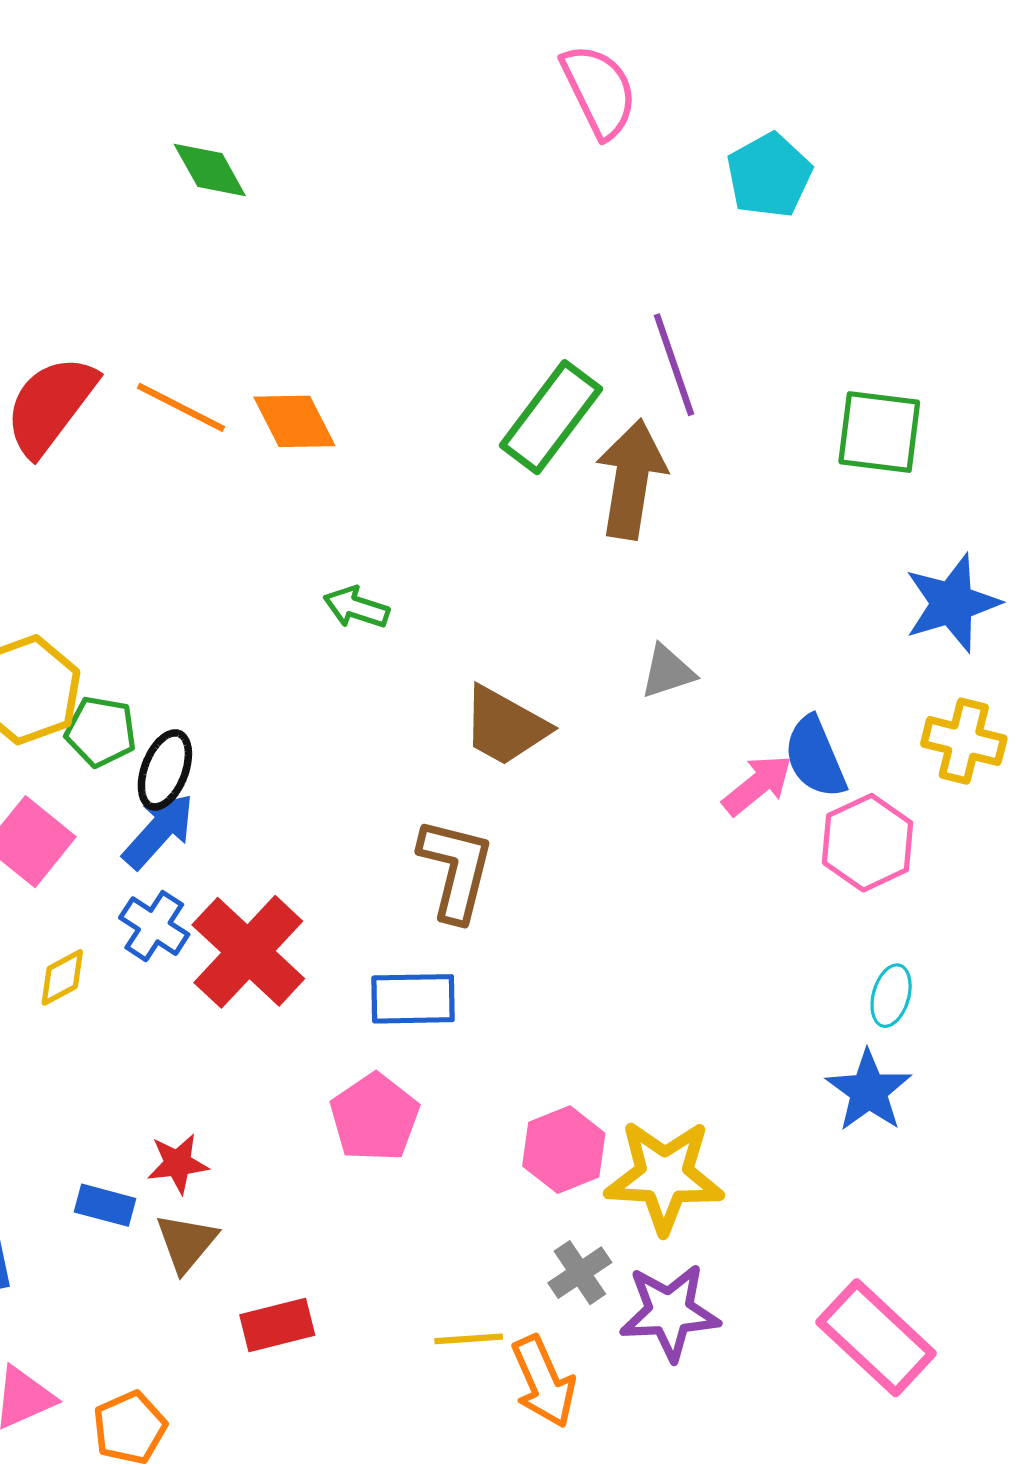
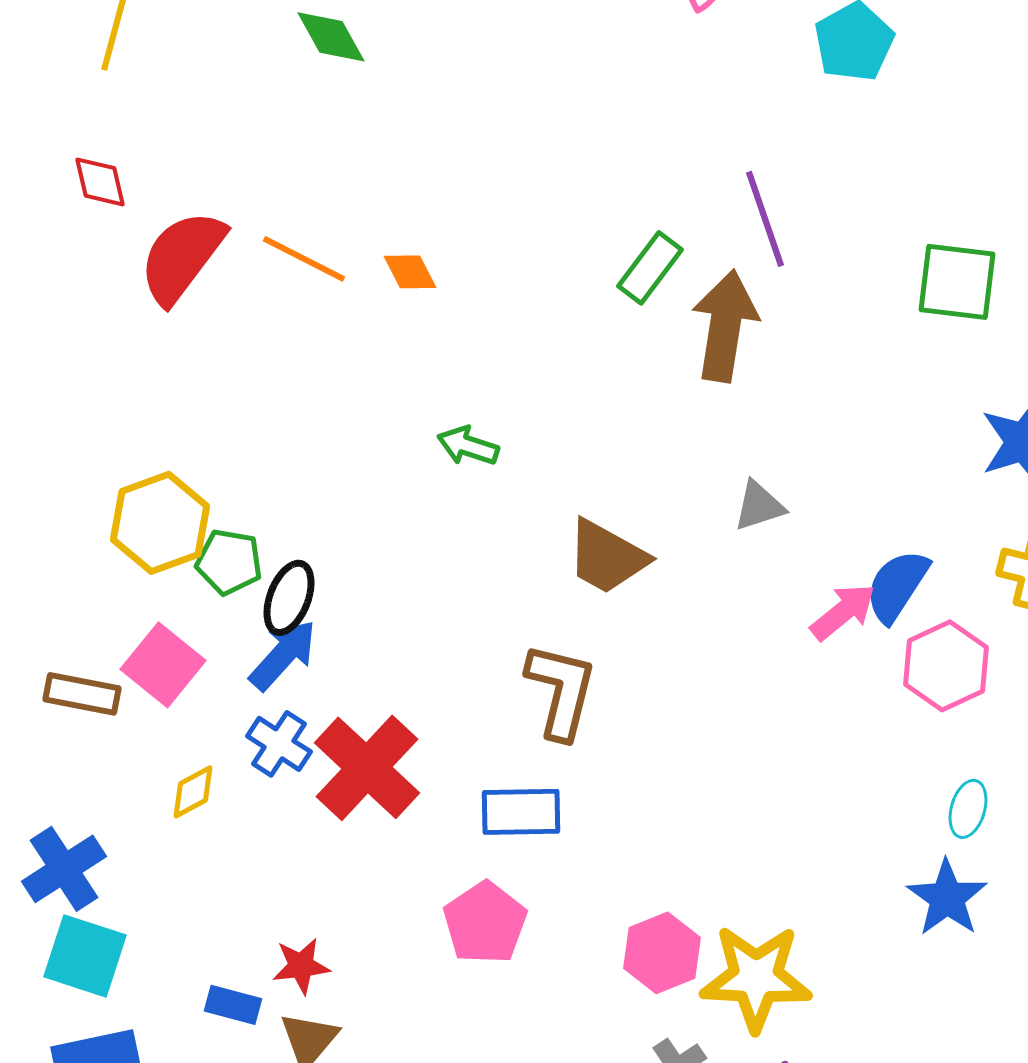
green rectangle: (551, 417) -> (650, 268), size x0.7
orange diamond: (294, 421) -> (410, 272), size x0.7
blue semicircle: (815, 757) -> (897, 586), turned 56

